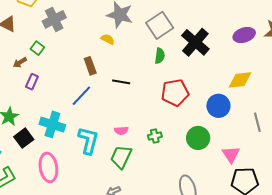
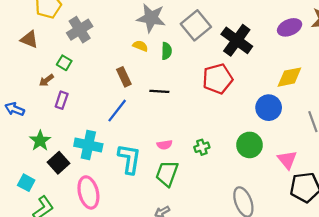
green semicircle: (160, 56) -> (166, 51), moved
red pentagon: (175, 93) -> (218, 79), moved

